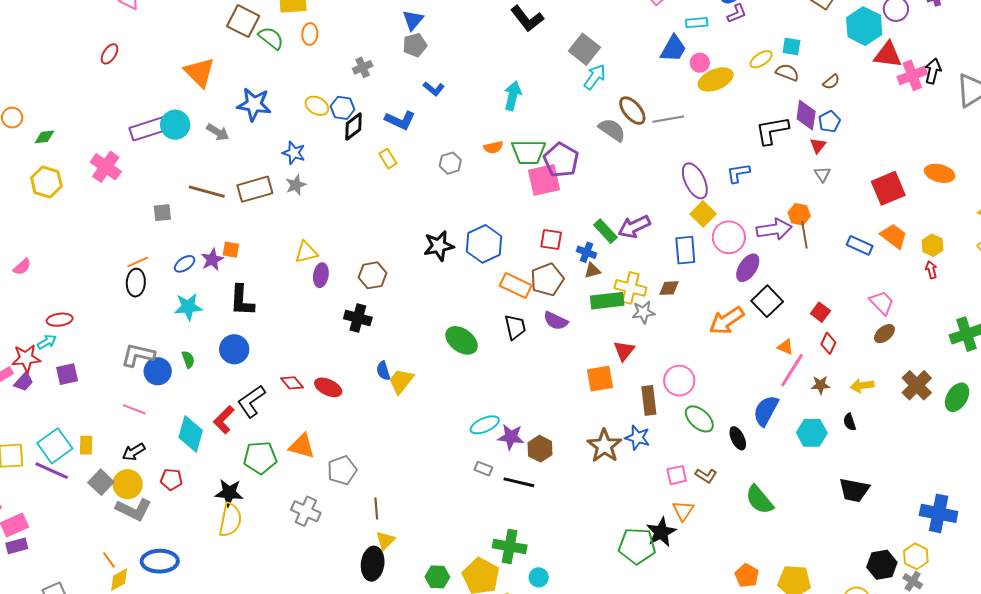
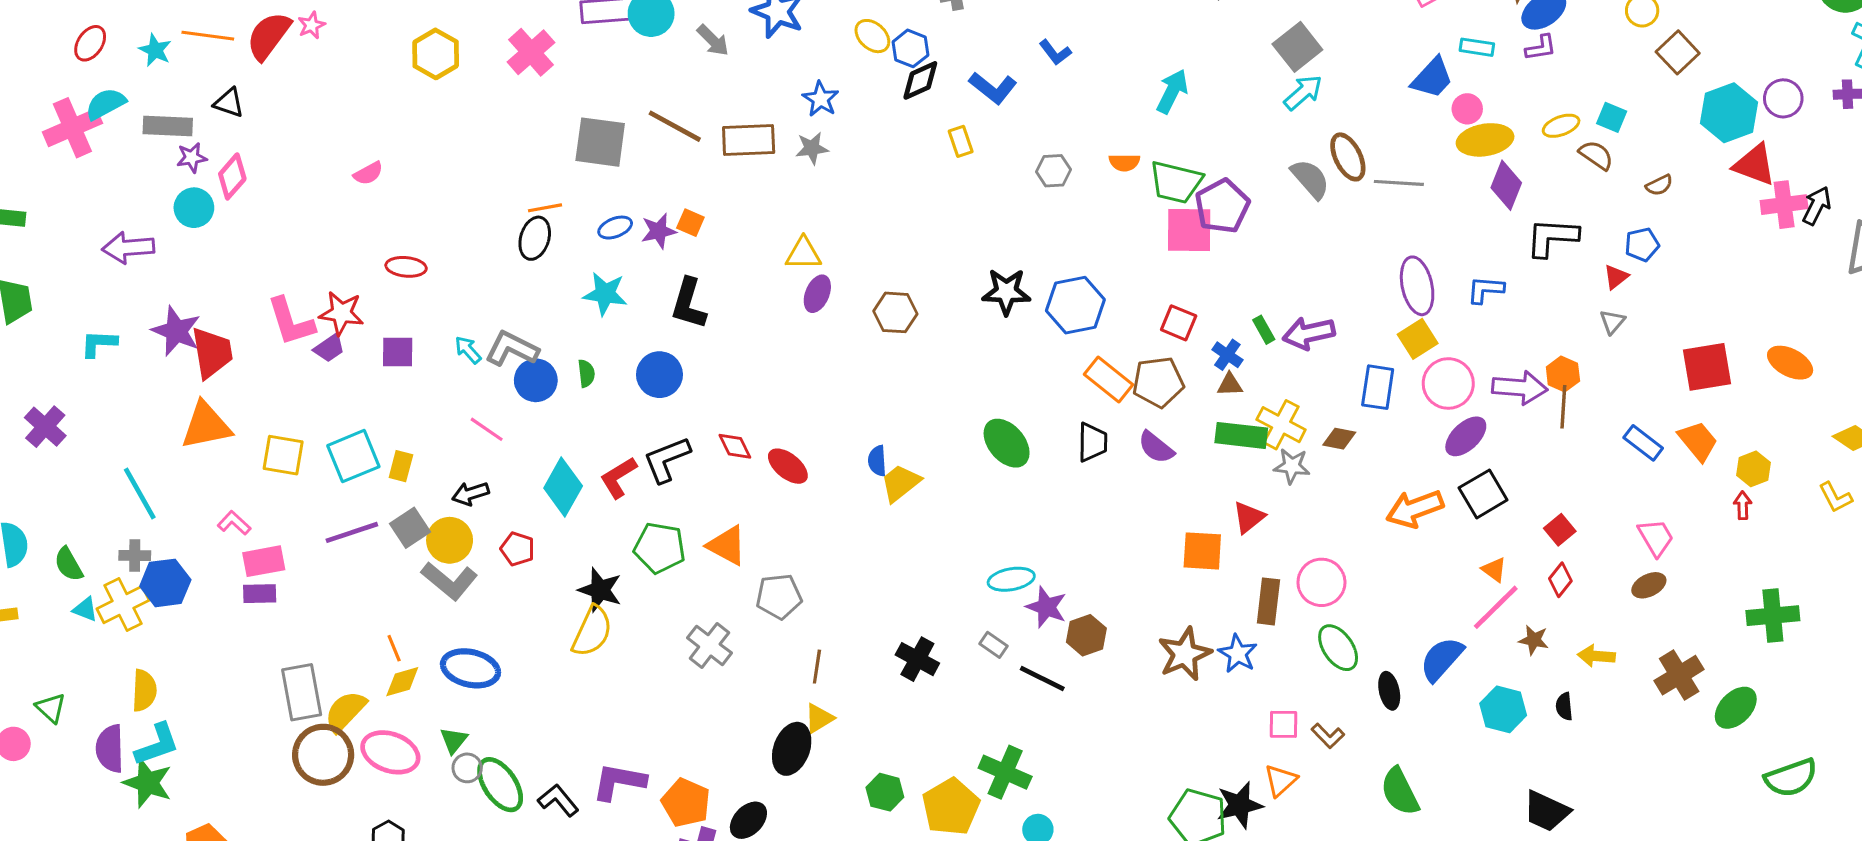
purple diamond: (806, 115) -> (1506, 185), moved
gray square: (162, 213) -> (600, 142), size x1.8
green rectangle: (605, 231) -> (1264, 330), size x0.7
black cross: (358, 318) -> (917, 659), moved
cyan arrow: (47, 342) -> (468, 350), moved, turned -114
purple line: (52, 471) -> (352, 532), moved, turned -56

